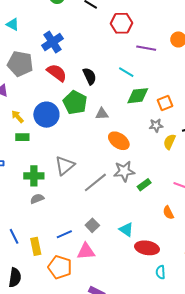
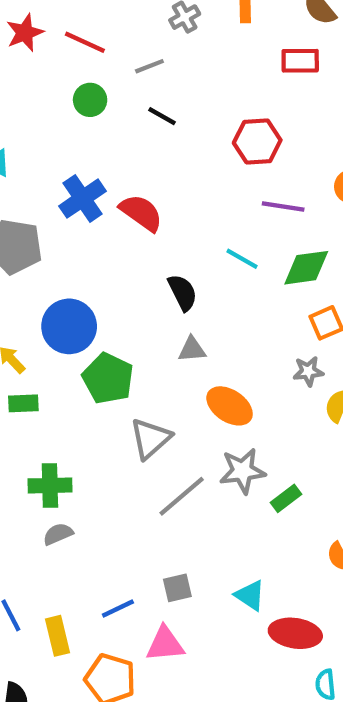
red hexagon: (121, 23) -> (257, 141), moved
red semicircle: (57, 73) -> (141, 213), moved
black semicircle: (90, 76) -> (183, 292), moved
green diamond: (138, 96) -> (306, 268), moved
green pentagon: (75, 102) -> (108, 378), moved
blue circle: (46, 115) -> (69, 326), moved
gray triangle: (65, 166) -> (150, 439), moved
gray square: (92, 225) -> (177, 588), turned 32

